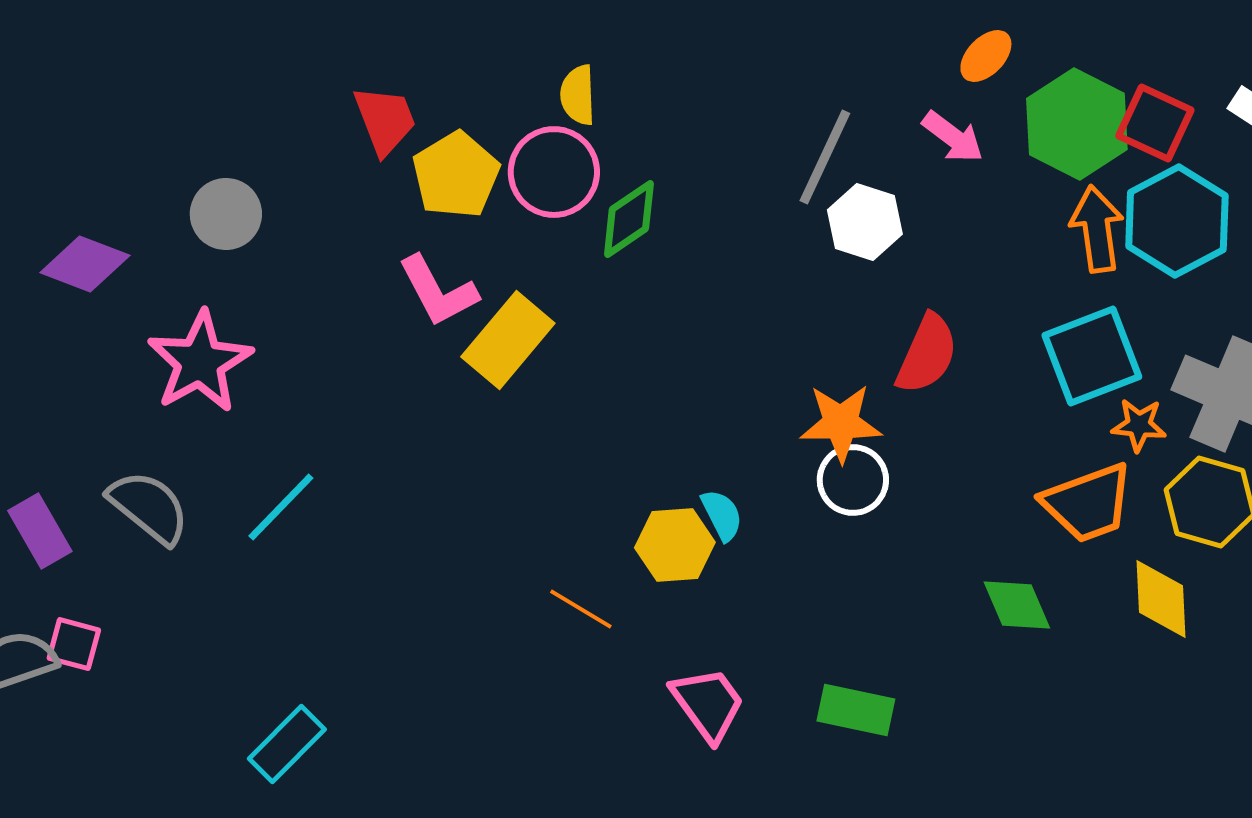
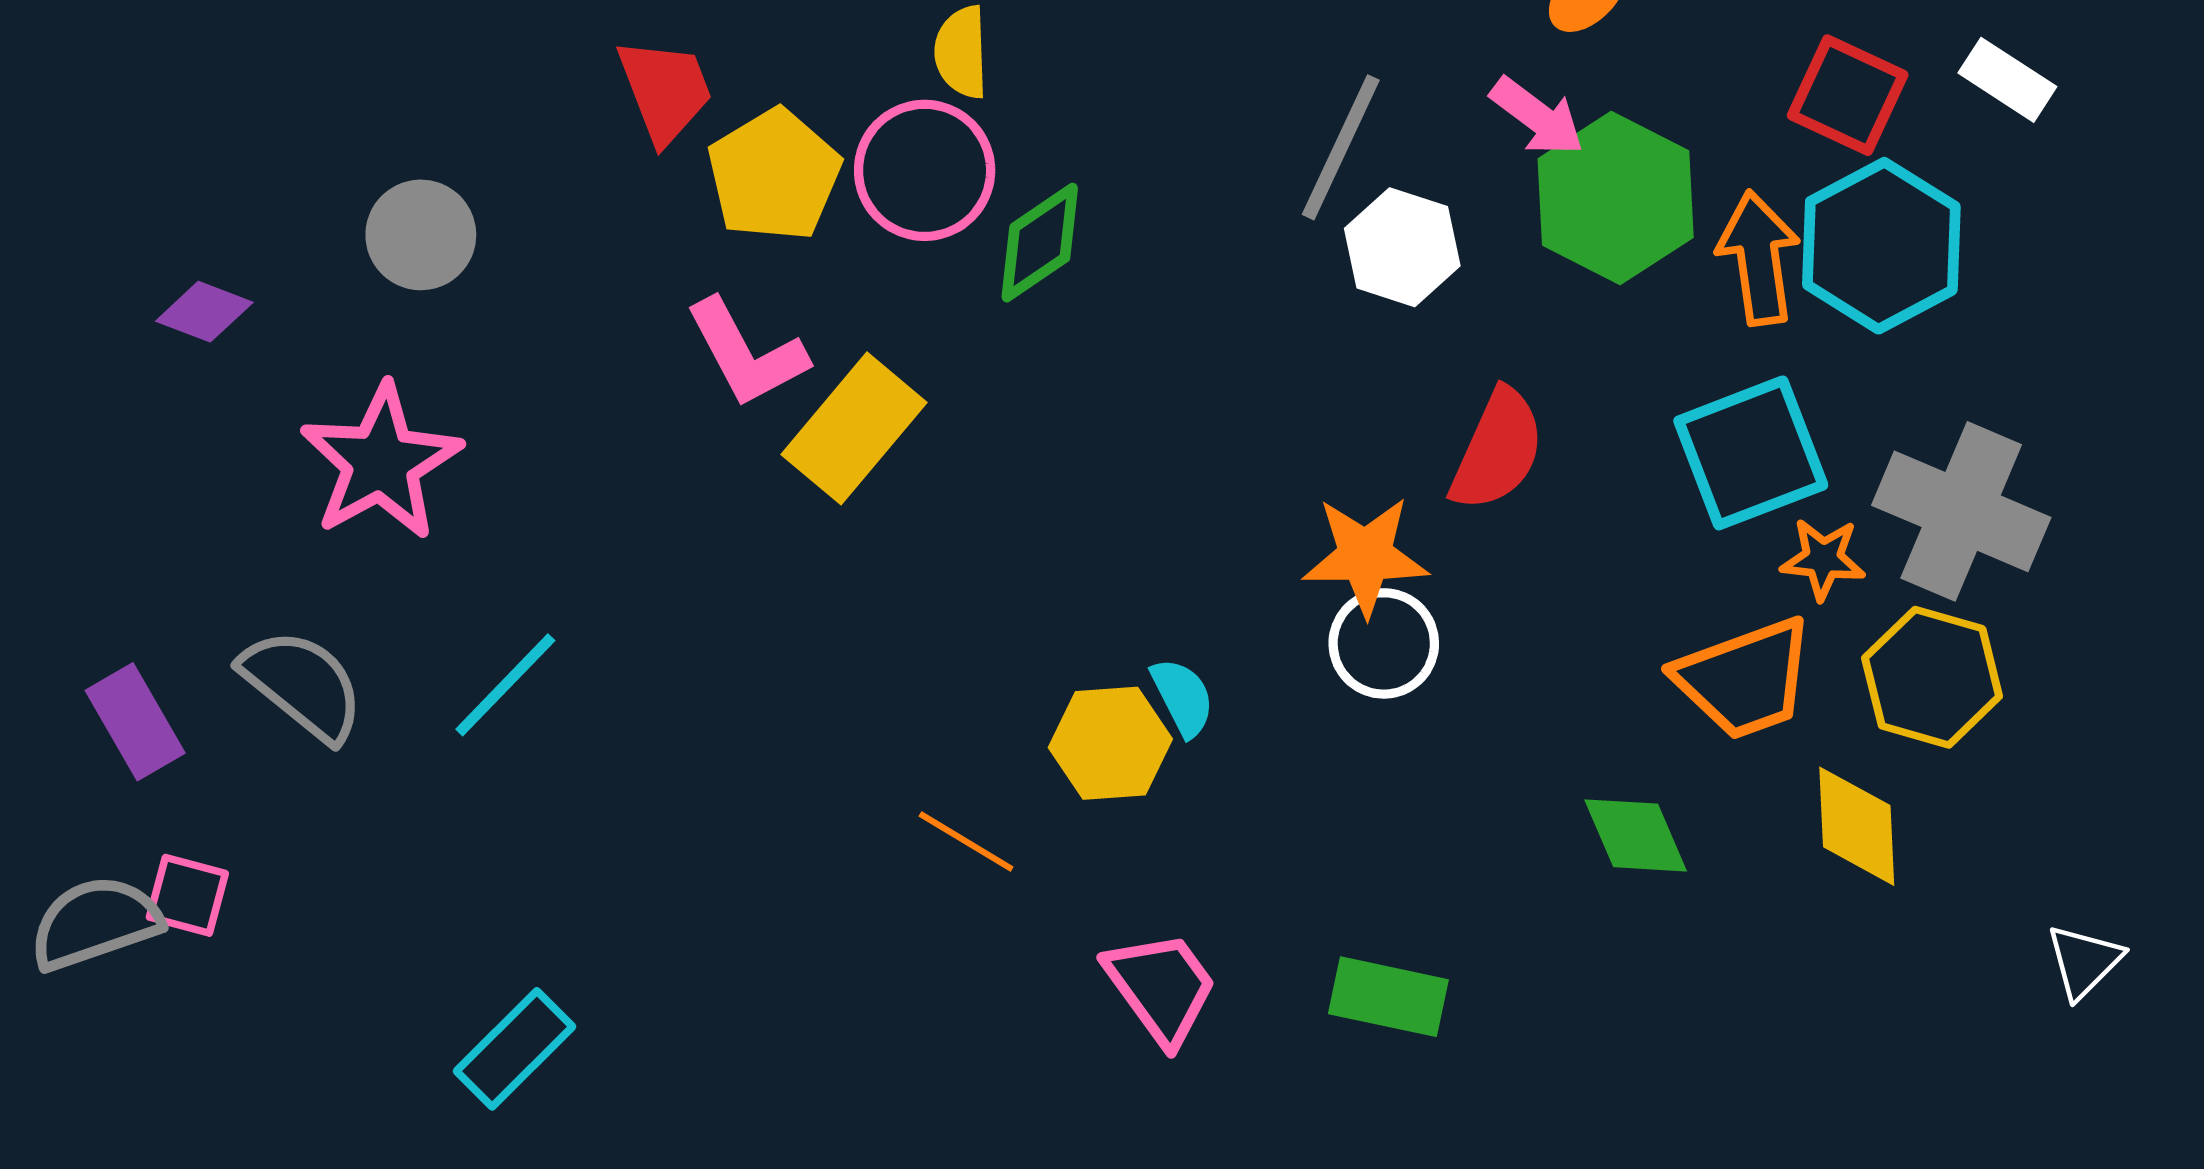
green hexagon: (1077, 124) -> (1616, 198), moved
purple diamond: (85, 264) -> (204, 312), size x0.7

